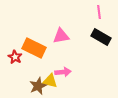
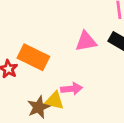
pink triangle: (61, 36) -> (86, 41), moved

